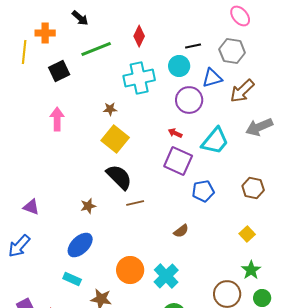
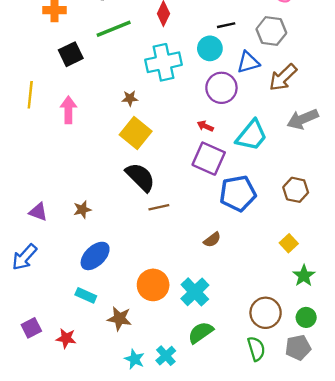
yellow line: (24, 52) -> (30, 95), moved
blue pentagon: (203, 191) -> (238, 193), size x1.4
brown star: (88, 206) -> (82, 210), moved
green star: (251, 270) -> (304, 276), moved

